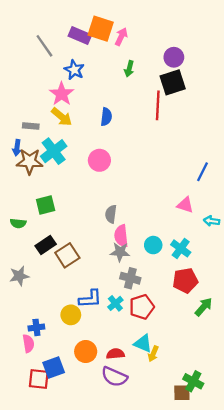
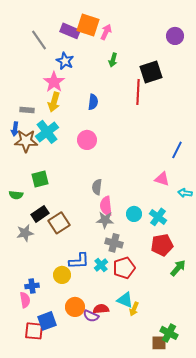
purple circle: (174, 57) -> (175, 36), moved
yellow arrow: (62, 117) -> (54, 102), turned 66
gray star: (19, 276) -> (25, 233), moved
purple semicircle: (114, 377) -> (91, 316), moved, size x0.7

